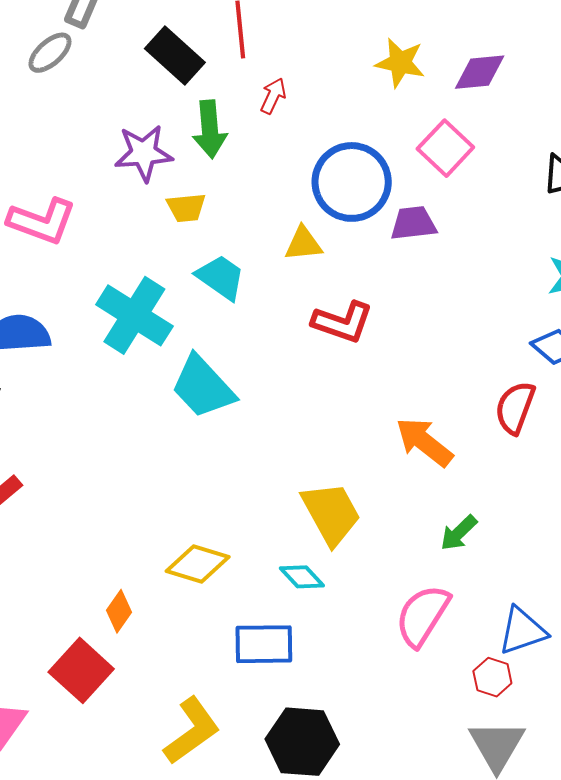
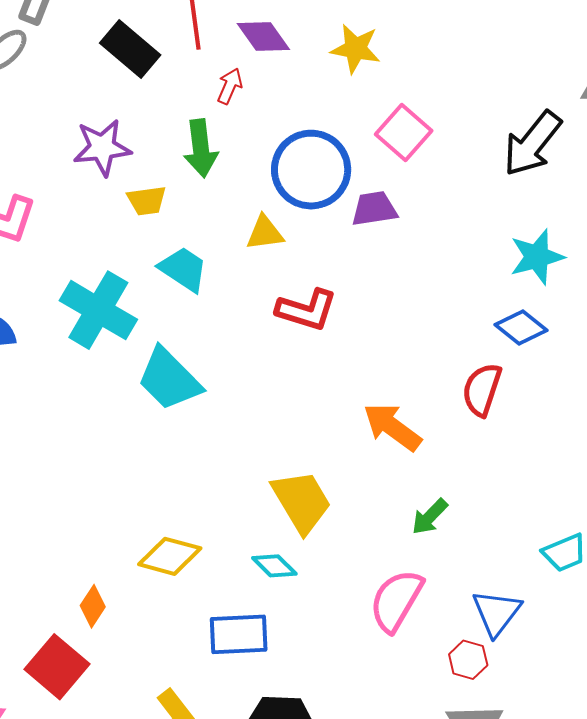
purple diamond: (480, 72) -> (263, 36), moved, turned 62
green arrow: (210, 129) -> (201, 148), moved
blue triangle: (522, 631) -> (497, 613), turned -32

